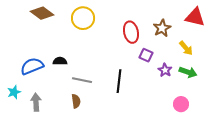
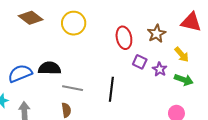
black semicircle: (60, 61) -> (50, 68), size x1.5
purple star: (165, 70) -> (160, 69), moved

